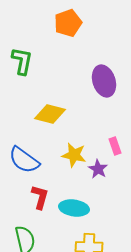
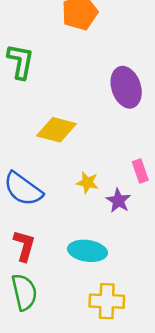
yellow star: (74, 155) -> (87, 183), size x0.7
red L-shape: (40, 197) -> (24, 246), moved

